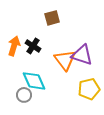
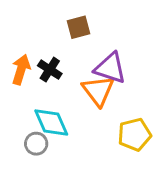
purple triangle: (82, 55) -> (110, 68), moved

